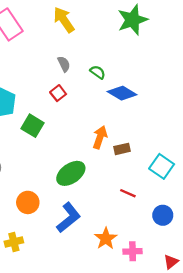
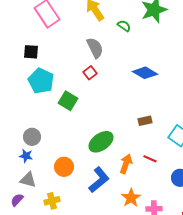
gray semicircle: (64, 64) -> (95, 48), size x1.5
green semicircle: (98, 72) -> (124, 26), moved
orange arrow: (100, 137) -> (126, 164), moved

